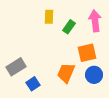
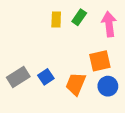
green rectangle: (69, 27) -> (79, 17), moved
blue square: (33, 84) -> (46, 77), moved

